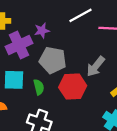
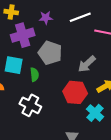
purple star: (42, 31) -> (46, 18), moved
red hexagon: (73, 86) -> (75, 92), moved

